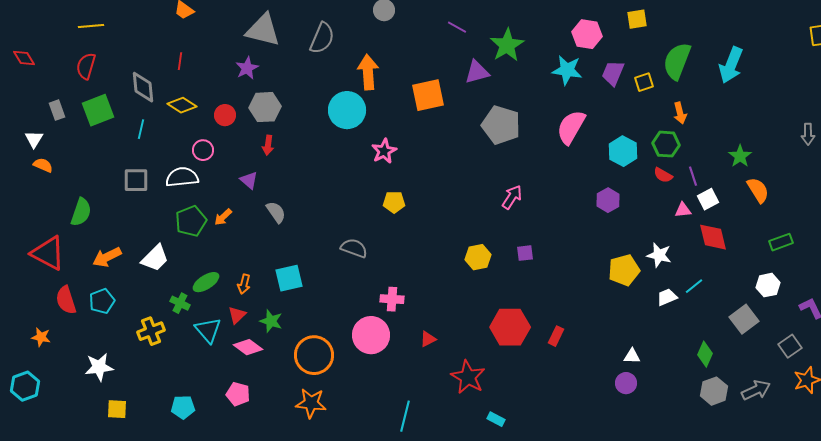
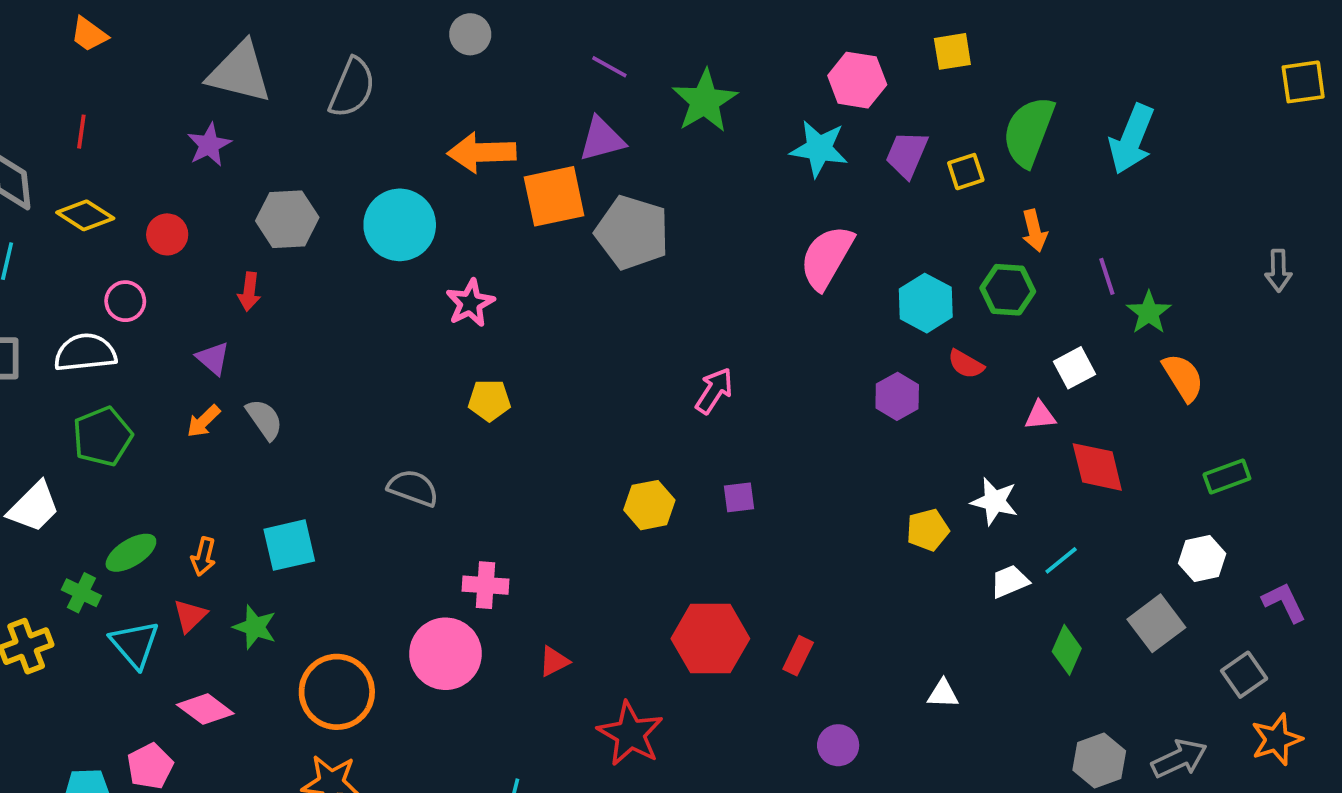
orange arrow: (368, 72) -> (482, 152), moved, turned -88
purple triangle: (477, 72) -> (602, 139), moved
gray hexagon: (265, 107) -> (287, 219), moved
gray pentagon: (501, 125) -> (632, 233), moved
red semicircle: (663, 175) -> (966, 364), moved
purple line: (693, 176) -> (1107, 276), moved
white square: (708, 199) -> (1074, 368), moved
orange arrow: (223, 217) -> (203, 421), moved
yellow pentagon: (624, 270) -> (928, 530), size x0.7
pink diamond: (248, 347) -> (205, 709), moved
green diamond: (705, 354) -> (1067, 650), moved
purple circle: (626, 383) -> (838, 745), moved
pink pentagon: (238, 394) -> (150, 766), moved, turned 30

